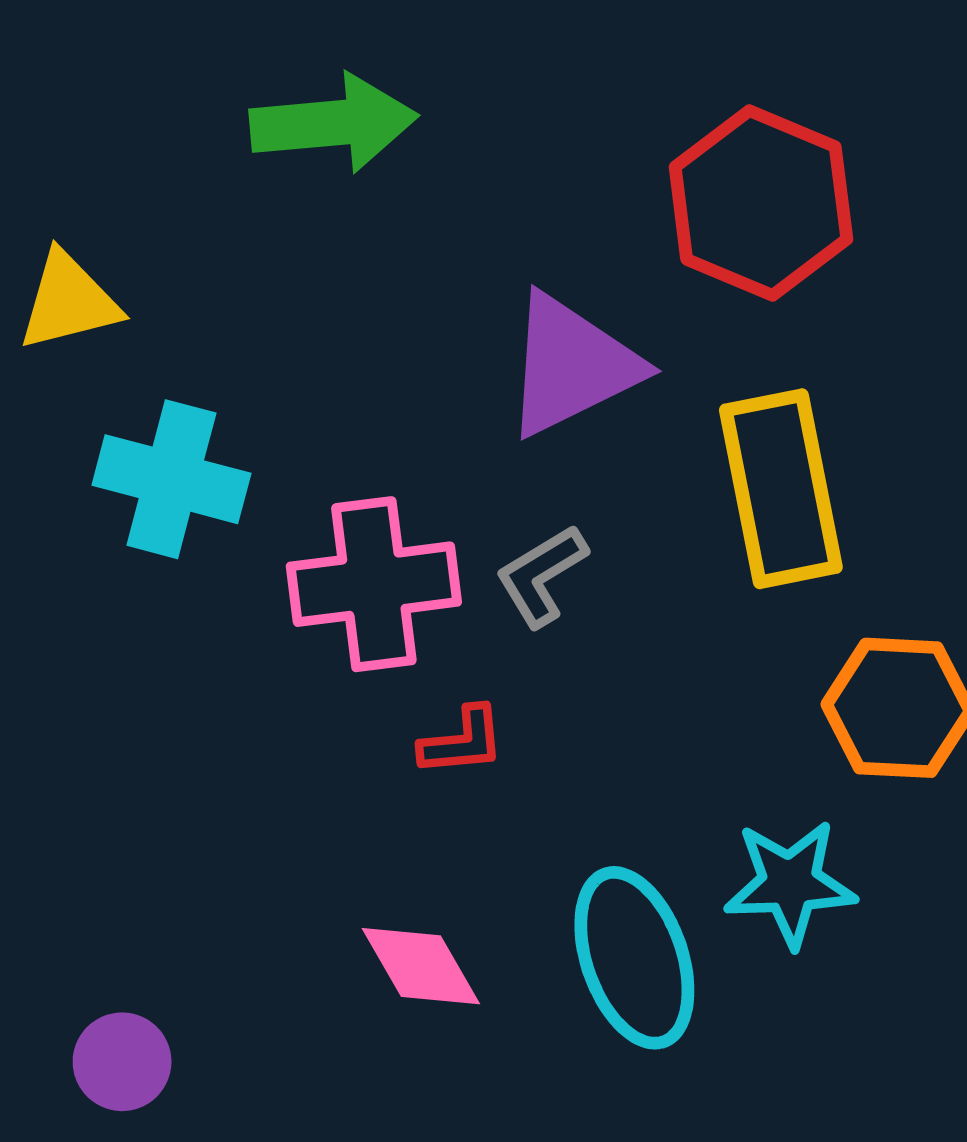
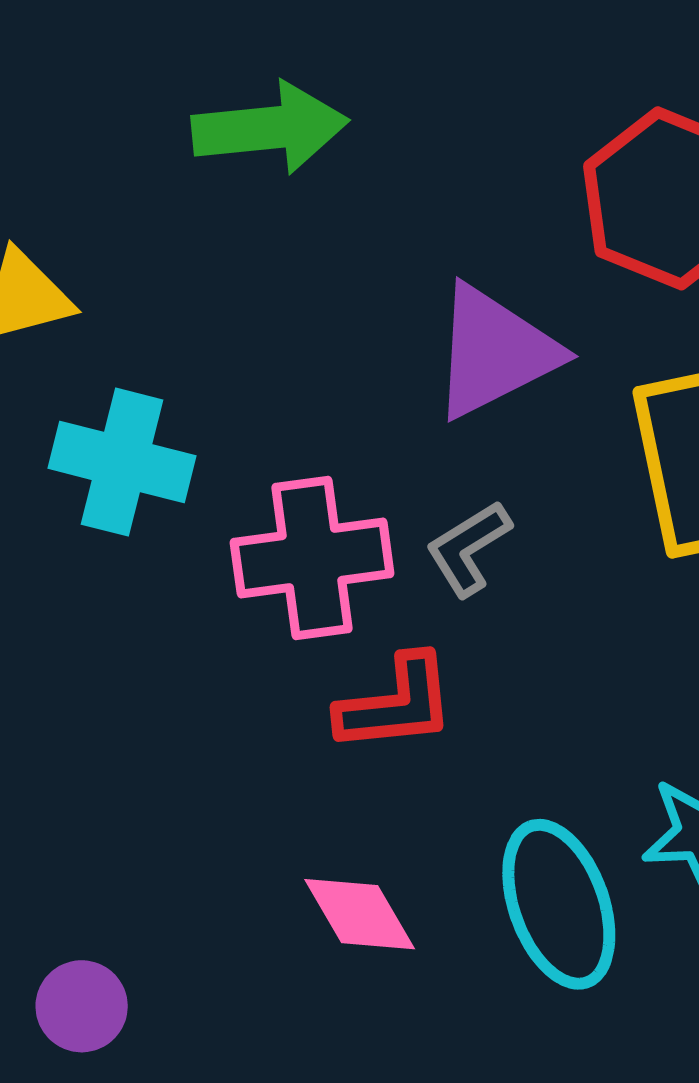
red L-shape: (462, 741) -> (396, 704), size x1.5

